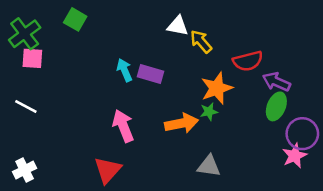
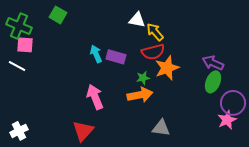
green cross: (25, 34) -> (19, 26), turned -30
red semicircle: (248, 61) -> (153, 52), moved
white line: (26, 106) -> (17, 66), moved
green star: (209, 112) -> (143, 78), moved

